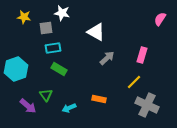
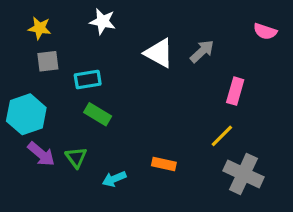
pink semicircle: (160, 19) -> (265, 31), turned -104
gray square: (46, 28) -> (48, 61), moved
gray arrow: (107, 58) -> (202, 51), moved
purple arrow: (28, 106) -> (41, 154), moved

